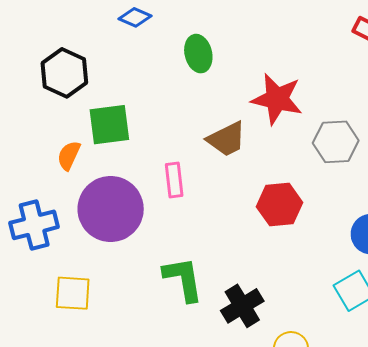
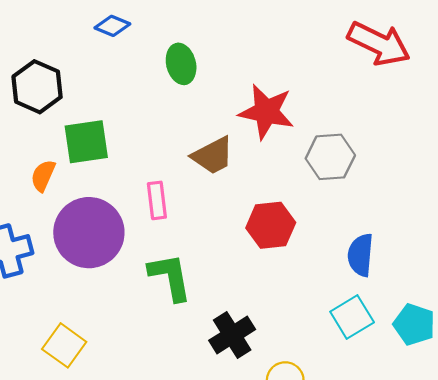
green L-shape: (183, 279) -> (170, 277), moved
yellow square: (73, 293) -> (64, 345), moved, turned 33

